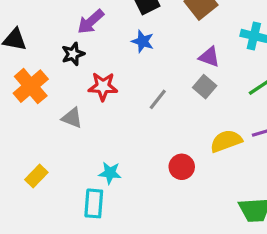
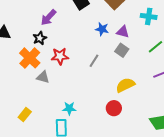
blue star: (143, 41) -> (102, 29), moved
orange cross: (31, 86) -> (30, 58), moved
yellow semicircle: (226, 141) -> (125, 85), moved
red circle: (182, 167) -> (114, 108), moved

